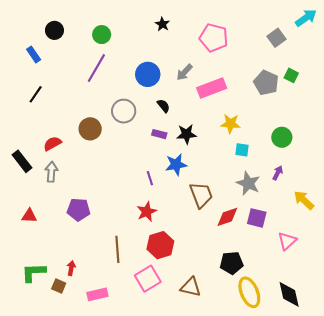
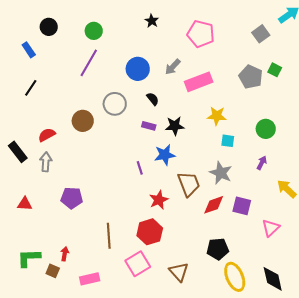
gray star: (248, 183) -> (221, 173), moved
red star: (147, 212) -> (159, 200), moved
brown triangle: (191, 287) -> (179, 272), turned 35

